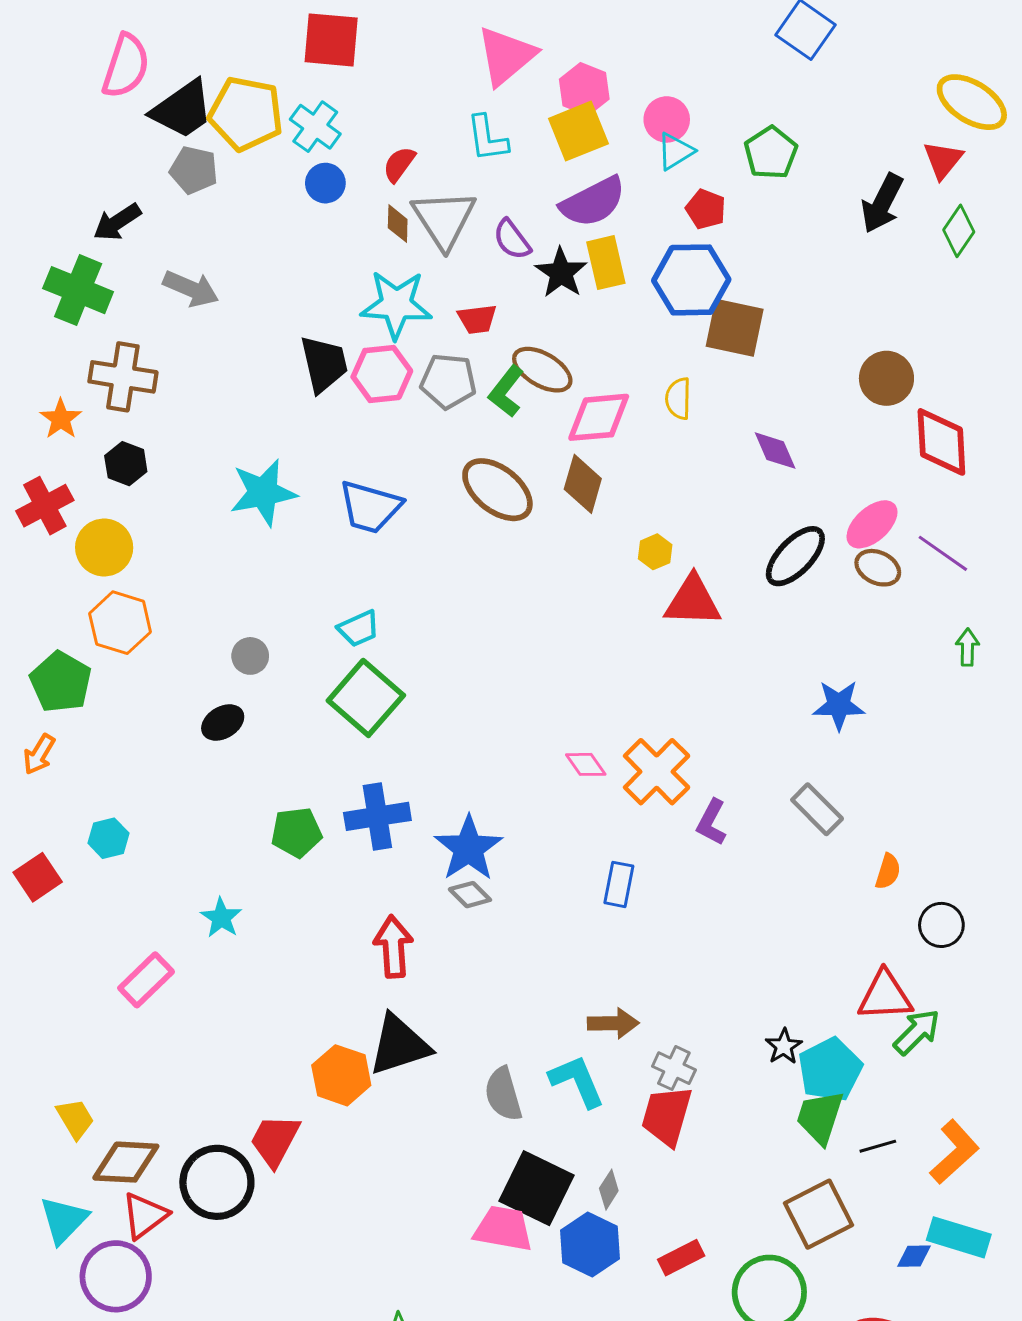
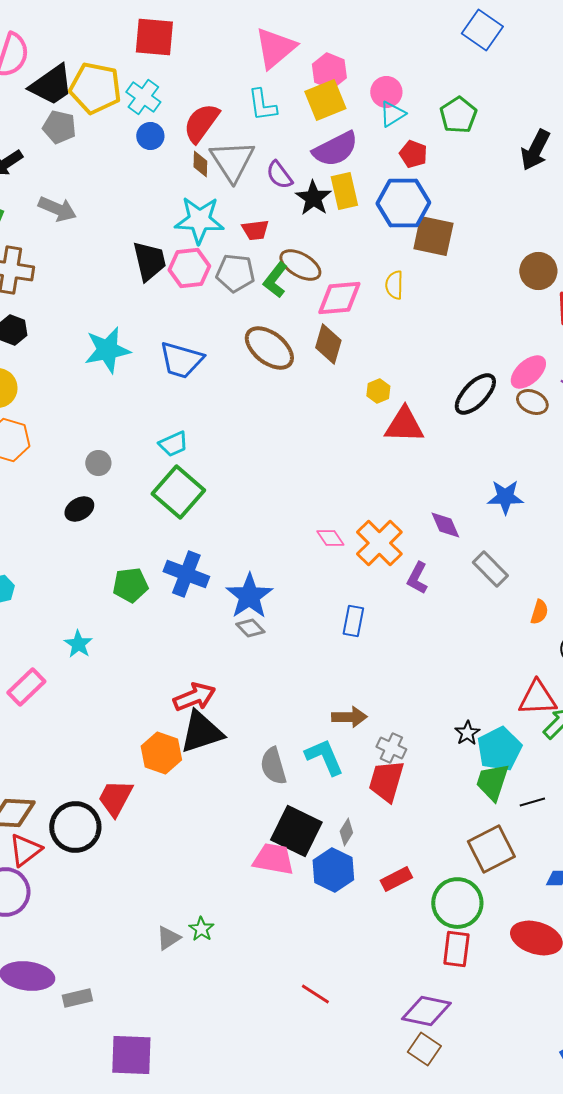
red semicircle: (399, 164) -> (201, 123), size x1.6
purple diamond: (775, 451) -> (445, 525), moved
blue cross: (377, 816) -> (186, 574), turned 30
red arrow: (393, 947) -> (194, 697), moved, turned 72

